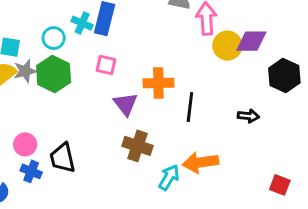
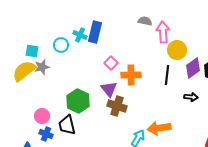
purple diamond: (251, 41) -> (193, 68), moved, turned -35
pink square: (106, 65) -> (111, 63), moved, turned 32
green hexagon: (54, 74) -> (78, 101), moved
black line: (190, 107) -> (167, 75), moved
brown cross: (137, 146) -> (117, 106), moved

